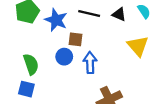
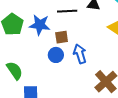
green semicircle: (31, 64) -> (15, 71), moved

